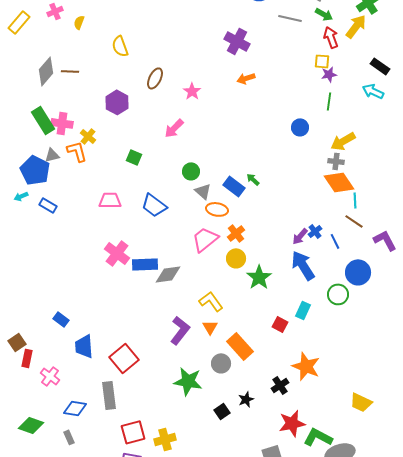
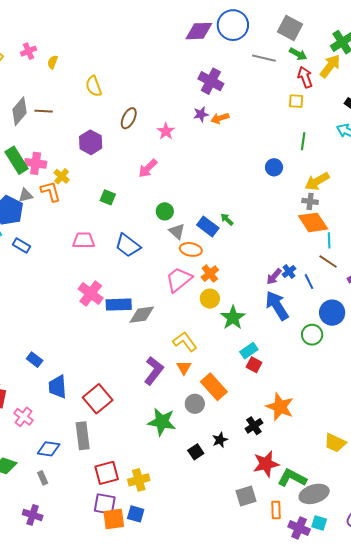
purple star: (329, 74) -> (201, 114), moved
cyan rectangle: (303, 310) -> (249, 351), moved, turned 30

